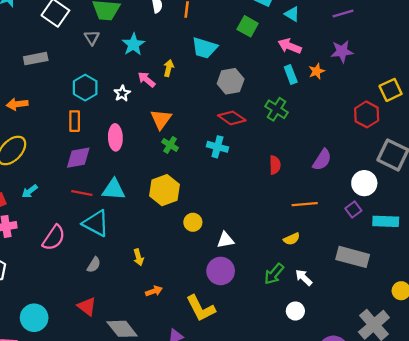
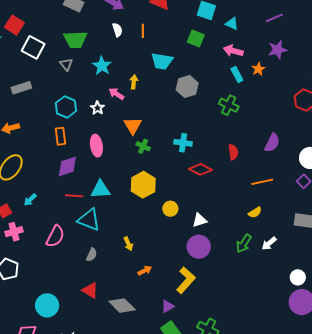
red diamond: (232, 118) -> (200, 169), moved
white arrow: (304, 278) -> (269, 244), turned -77
yellow L-shape: (201, 308) -> (186, 280), turned -104
white circle: (295, 311) -> (298, 277), moved

